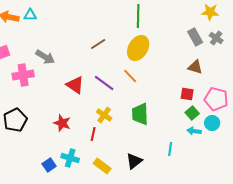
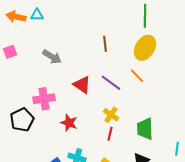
brown line: (98, 44) -> (105, 44), turned -63
pink cross: (23, 75) -> (44, 99), moved
green trapezoid: (140, 114) -> (145, 129), moved
red line: (93, 134) -> (110, 134), moved

